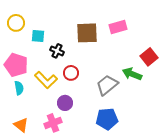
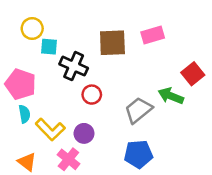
yellow circle: (16, 23) -> (32, 28), moved
black cross: (57, 51) -> (74, 66), size x1.5
yellow L-shape: (46, 80) -> (50, 130), moved
pink cross: (53, 123) -> (68, 159), turned -30

